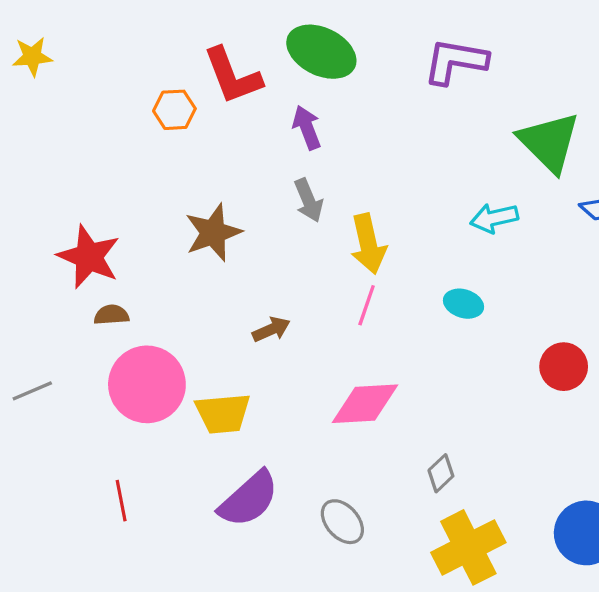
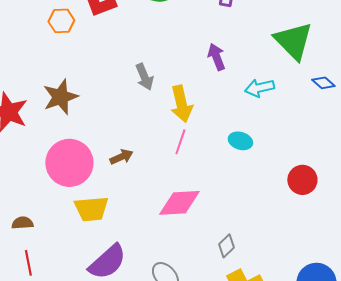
purple arrow: (307, 128) -> (216, 57), moved
brown star: (213, 233) -> (60, 97), moved
brown semicircle: (111, 315) -> (22, 223), moved
pink circle: (147, 384) -> (69, 163), moved

